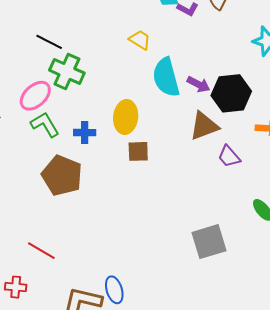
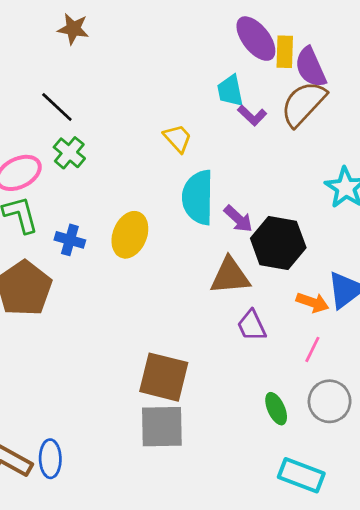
green cross: (67, 72) -> (69, 153), size x0.7
brown square: (138, 151) -> (164, 377), moved, size x1.6
gray square: (209, 242) -> (162, 427), moved

